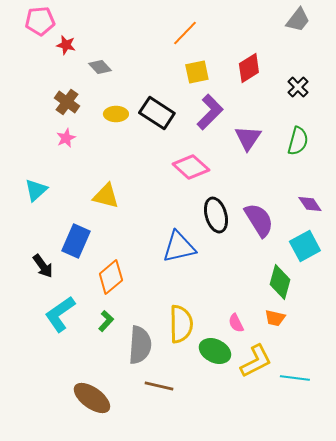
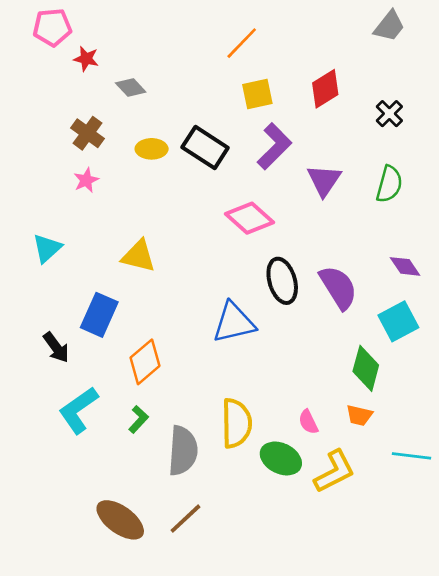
cyan line: (295, 378) -> (412, 456), moved
brown line: (159, 386) -> (186, 519), moved, turned -56

